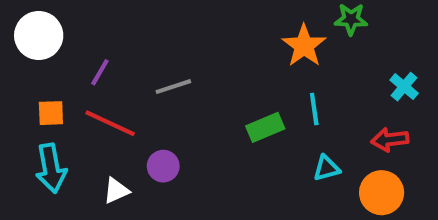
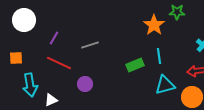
orange square: (51, 113) -> (16, 58), moved
cyan triangle: (326, 168) -> (165, 85), size x1.5
white triangle: (116, 191) -> (51, 100), moved

